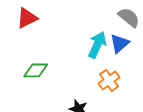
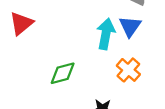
green diamond: (36, 70) -> (63, 73), moved

